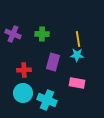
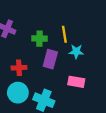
green cross: (42, 34) -> (39, 39), moved
yellow line: (78, 39) -> (64, 34), moved

